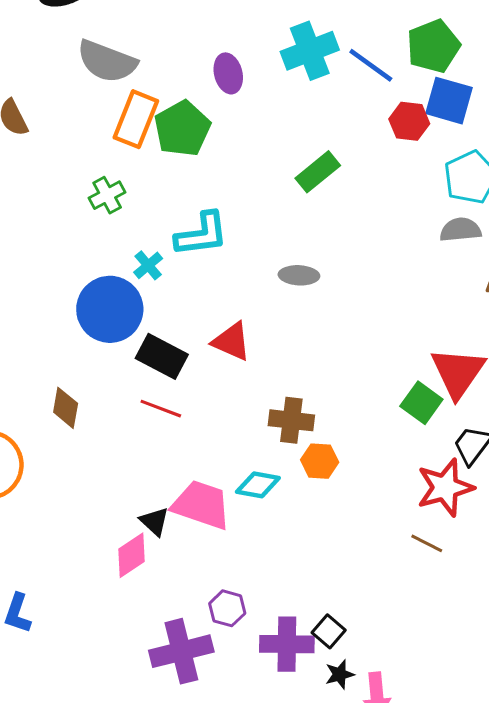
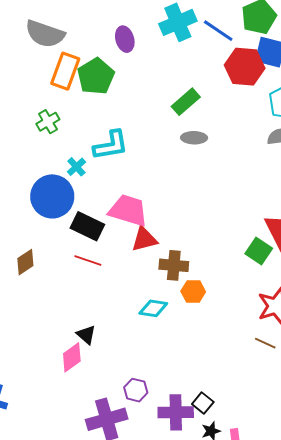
red hexagon: (409, 121) -> (245, 67), size x1.5
gray ellipse: (299, 275) -> (194, 138), moved
red triangle: (231, 341) -> (144, 239), moved, turned -36
brown diamond: (66, 408) -> (25, 262), turned 48
pink trapezoid: (201, 505) -> (128, 210), moved

